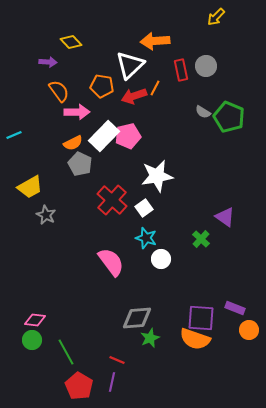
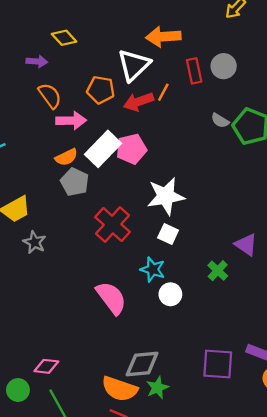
white square: (144, 208) -> (168, 234), moved, turned -30
pink diamond: (35, 320) -> (46, 366), moved
orange semicircle: (195, 339) -> (120, 389), moved

